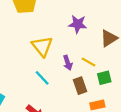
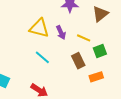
yellow triangle: (42, 46) -> (39, 28), turned -30
purple arrow: (68, 63) -> (61, 33), moved

